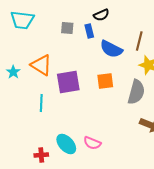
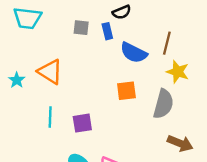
purple square: (68, 82) -> (82, 123), moved, size x0.7

